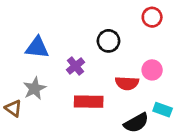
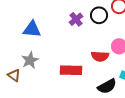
black circle: (108, 41) -> (99, 15), moved
purple cross: (75, 66) -> (76, 19), moved

